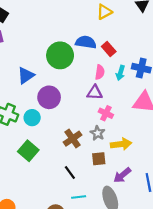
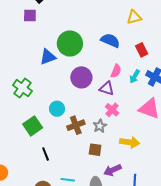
red rectangle: (109, 49) -> (142, 50), moved
green circle: (60, 55) -> (70, 44), moved
purple circle: (49, 97) -> (81, 77), moved
cyan circle: (32, 118) -> (57, 109), moved
yellow arrow: (121, 144) -> (130, 142), moved
black line: (70, 173) -> (46, 154), moved

